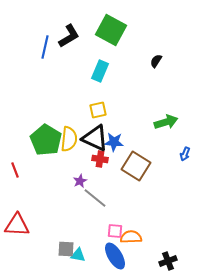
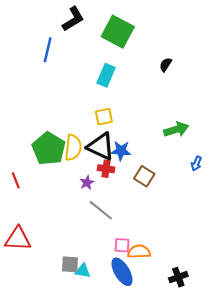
black L-shape: (69, 36) -> (73, 19), moved
brown square: (136, 166) -> (144, 176), size x0.7
purple star: (80, 181) -> (87, 183), moved

